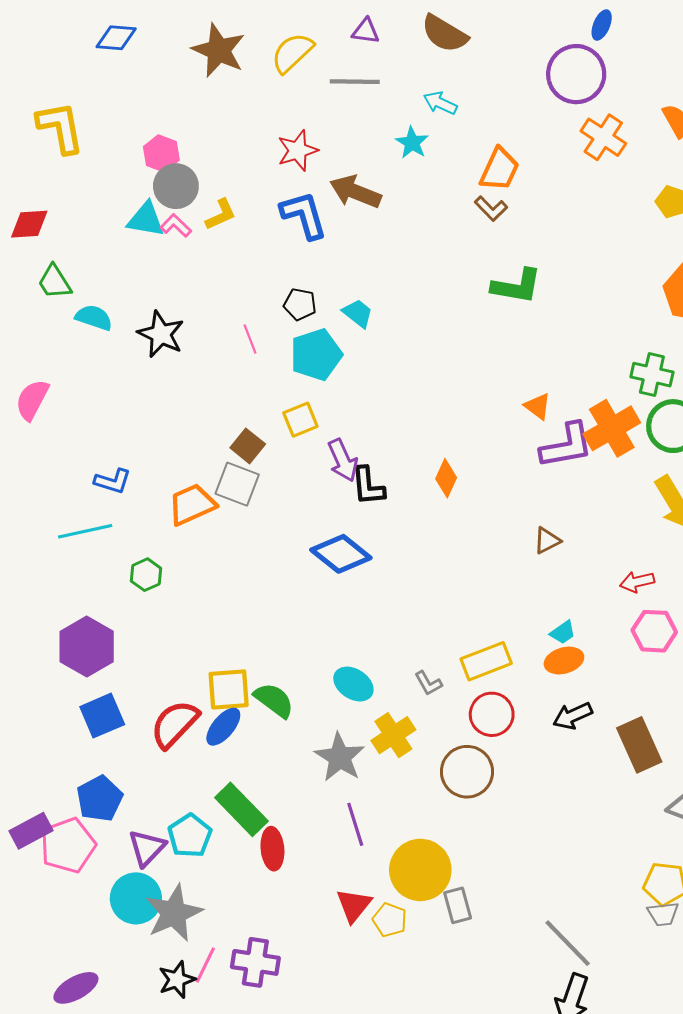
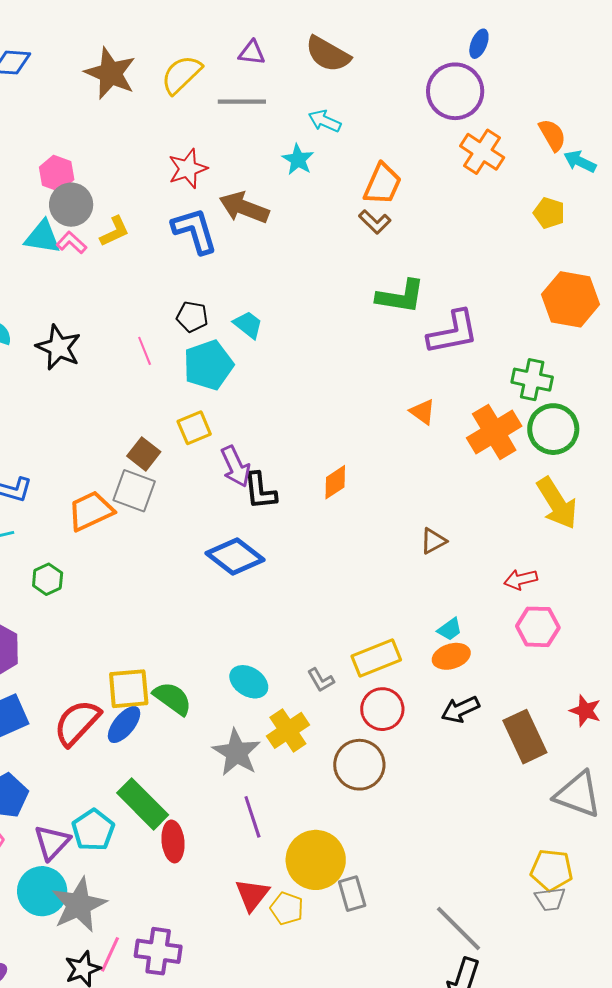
purple L-shape: (567, 446) -> (453, 332), moved
orange diamond: (446, 478) -> (335, 482), turned 33

